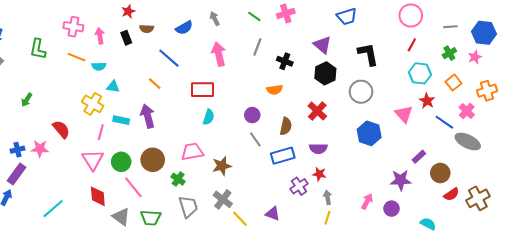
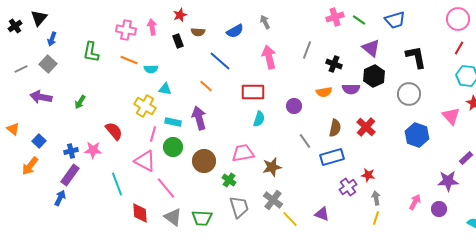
green line: (254, 16) -> (359, 20), moved
pink arrow: (100, 36) -> (152, 27), moved
red cross: (317, 111) -> (366, 127), moved
purple circle: (252, 115) -> (294, 106), moved
purple semicircle: (318, 149) -> (351, 89), moved
pink triangle: (93, 160) -> (145, 161), turned -30
green circle: (121, 162) -> (173, 147), moved
pink line: (133, 187) -> (166, 188), moved
red diamond: (98, 196) -> (140, 213), moved
cyan line: (53, 209) -> (117, 184), moved, turned -70

